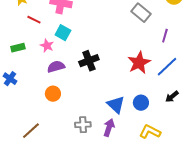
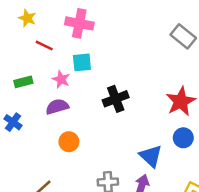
cyan square: (63, 33) -> (82, 62), turned -35
purple semicircle: (56, 67) -> (57, 107), moved
blue circle: (141, 103) -> (183, 138), moved

